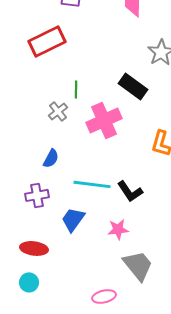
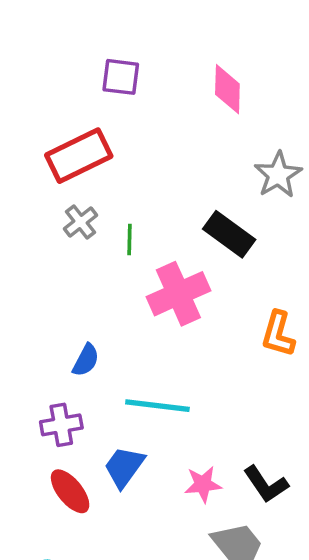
gray cross: (58, 111) -> (81, 222), moved
black L-shape: (130, 191) -> (266, 484), moved
red ellipse: (34, 248) -> (70, 491), moved, turned 44

